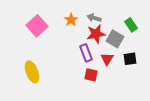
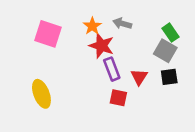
pink square: (37, 26) -> (48, 34), turned -30
red star: (96, 34) -> (101, 46), moved, turned 30
gray square: (115, 39) -> (165, 51), moved

